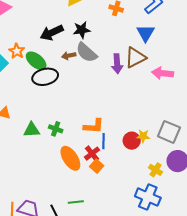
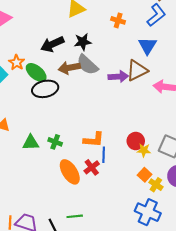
brown arrow: (69, 56) -> (69, 68), size x1.5
purple arrow: (117, 64) -> (118, 77), turned -90
red circle: (132, 141) -> (136, 141), moved
orange square: (97, 166) -> (145, 175), moved

